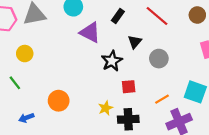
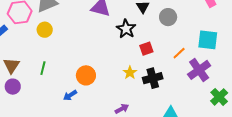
yellow circle: (25, 54) -> (45, 30), moved
green line: (15, 83) -> (43, 68), turned 64
blue arrow: (26, 118) -> (70, 95), moved

